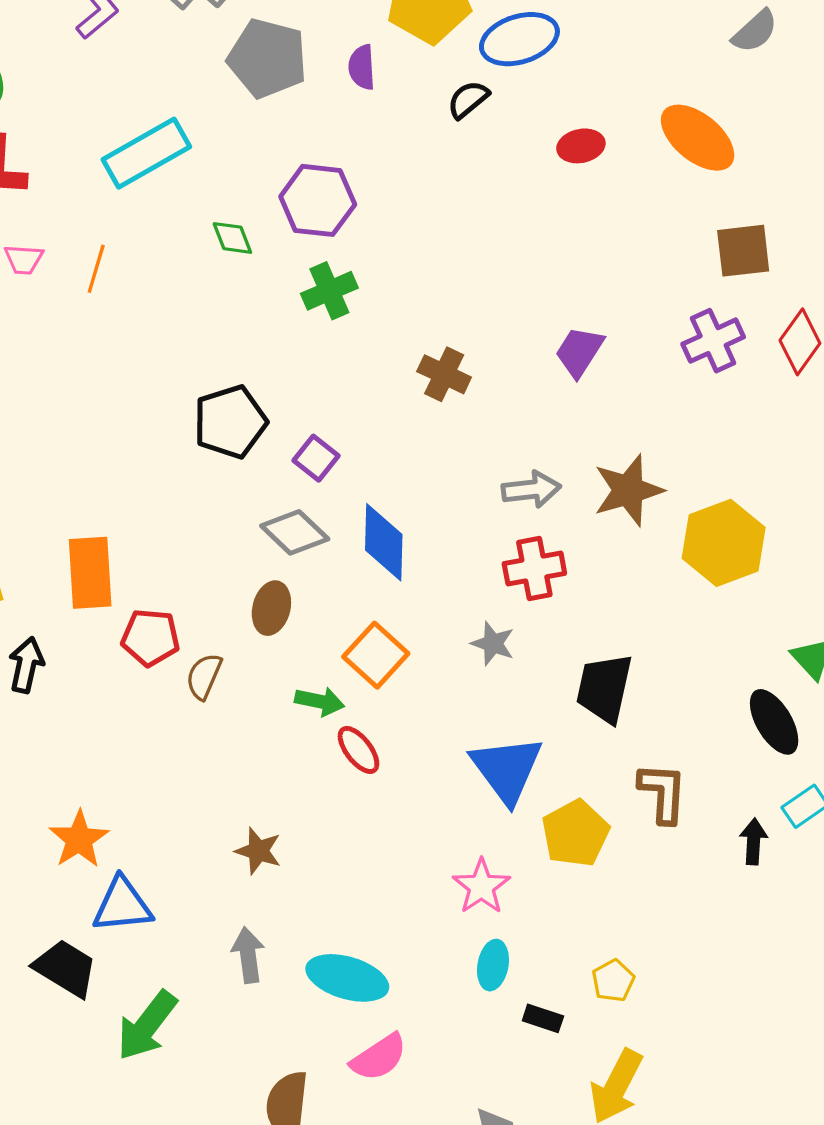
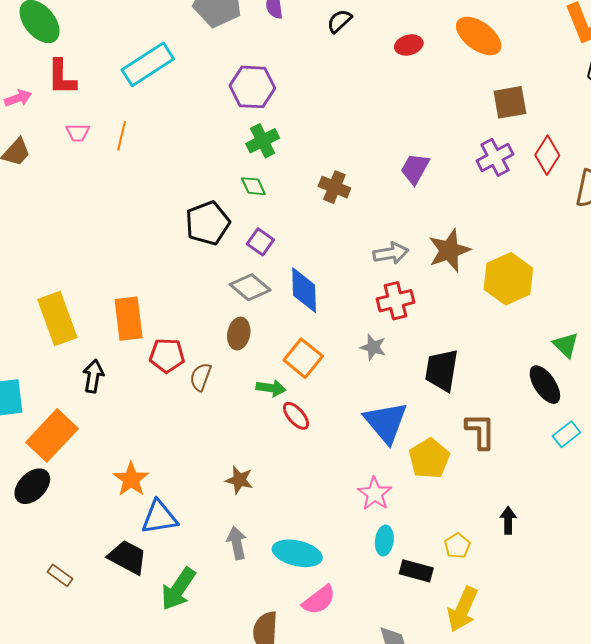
green diamond: (232, 238) -> (253, 186), moved
black arrow: (753, 841) -> (508, 520), moved
black rectangle: (543, 1018) -> (416, 571), size x1.4

